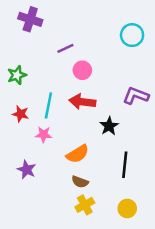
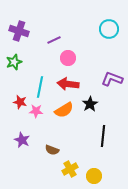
purple cross: (30, 19) -> (19, 31), moved
red star: (21, 114) -> (20, 102), moved
orange semicircle: (78, 154) -> (64, 110), moved
brown semicircle: (80, 182) -> (52, 150), moved
yellow circle: (127, 208) -> (94, 176), moved

